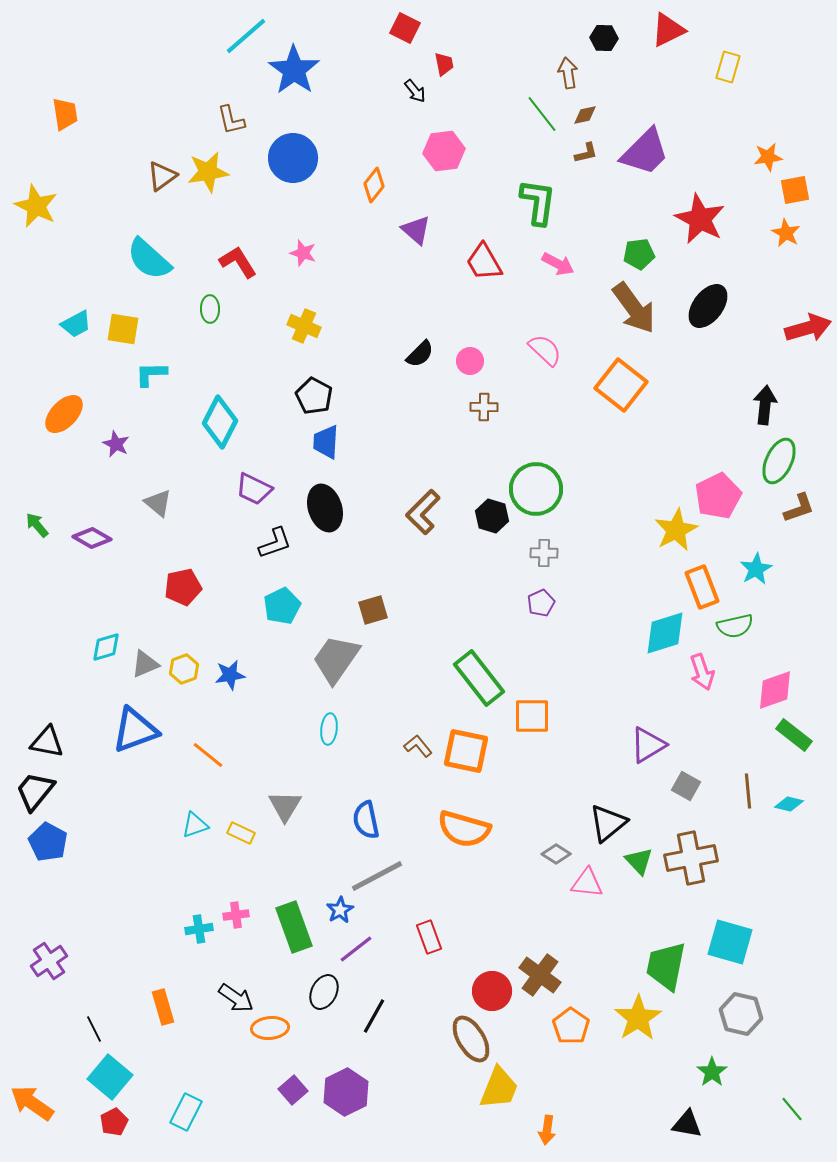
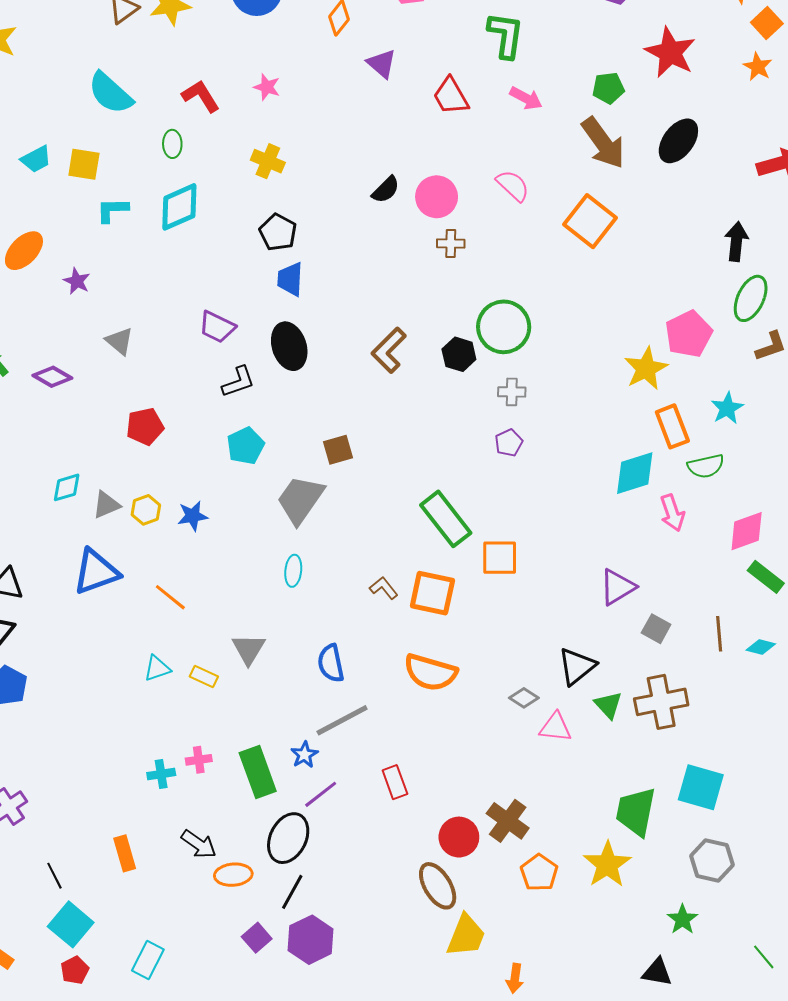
orange square: (795, 190) -> (767, 23), turned -32
pink circle: (470, 361) -> (437, 197), size x1.5
cyan diamond: (220, 422) -> (179, 207), moved, turned 39
black ellipse: (324, 992) -> (288, 838), size x1.4
black line: (374, 1016) -> (292, 892), moved

